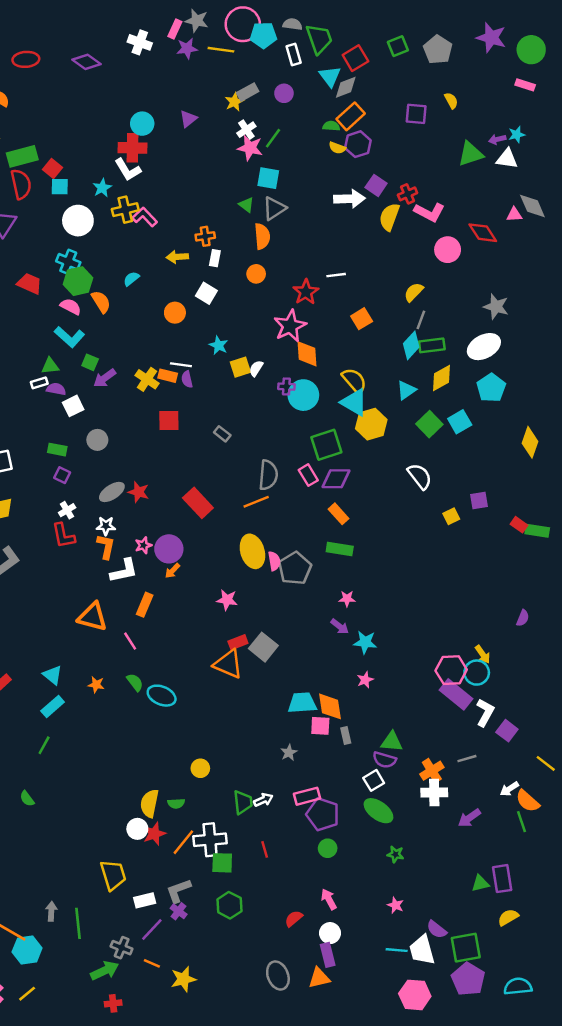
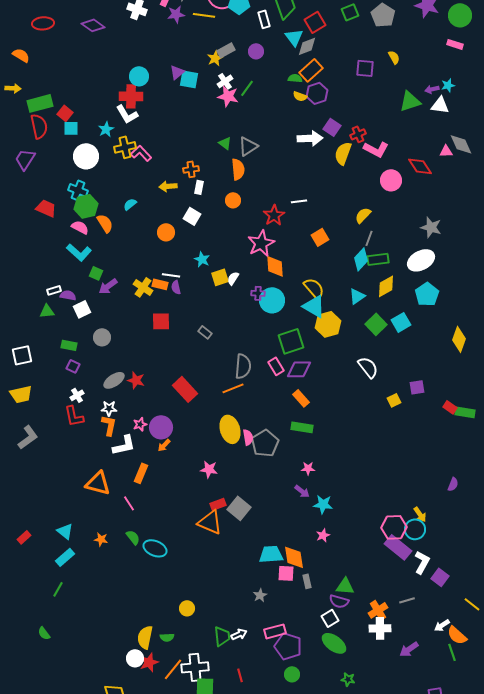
cyan square: (268, 178) -> (189, 79), moved
green triangle: (50, 366) -> (47, 311), moved

